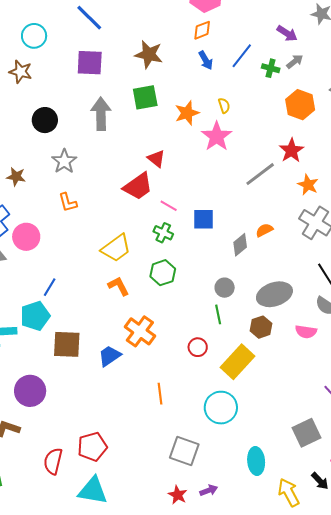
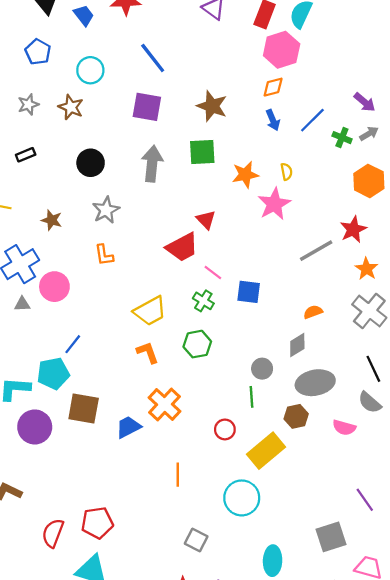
gray diamond: (240, 245) -> (297, 345), moved
purple circle: (30, 391) -> (35, 427), moved
gray square: (184, 451) -> (196, 540), size x0.7

